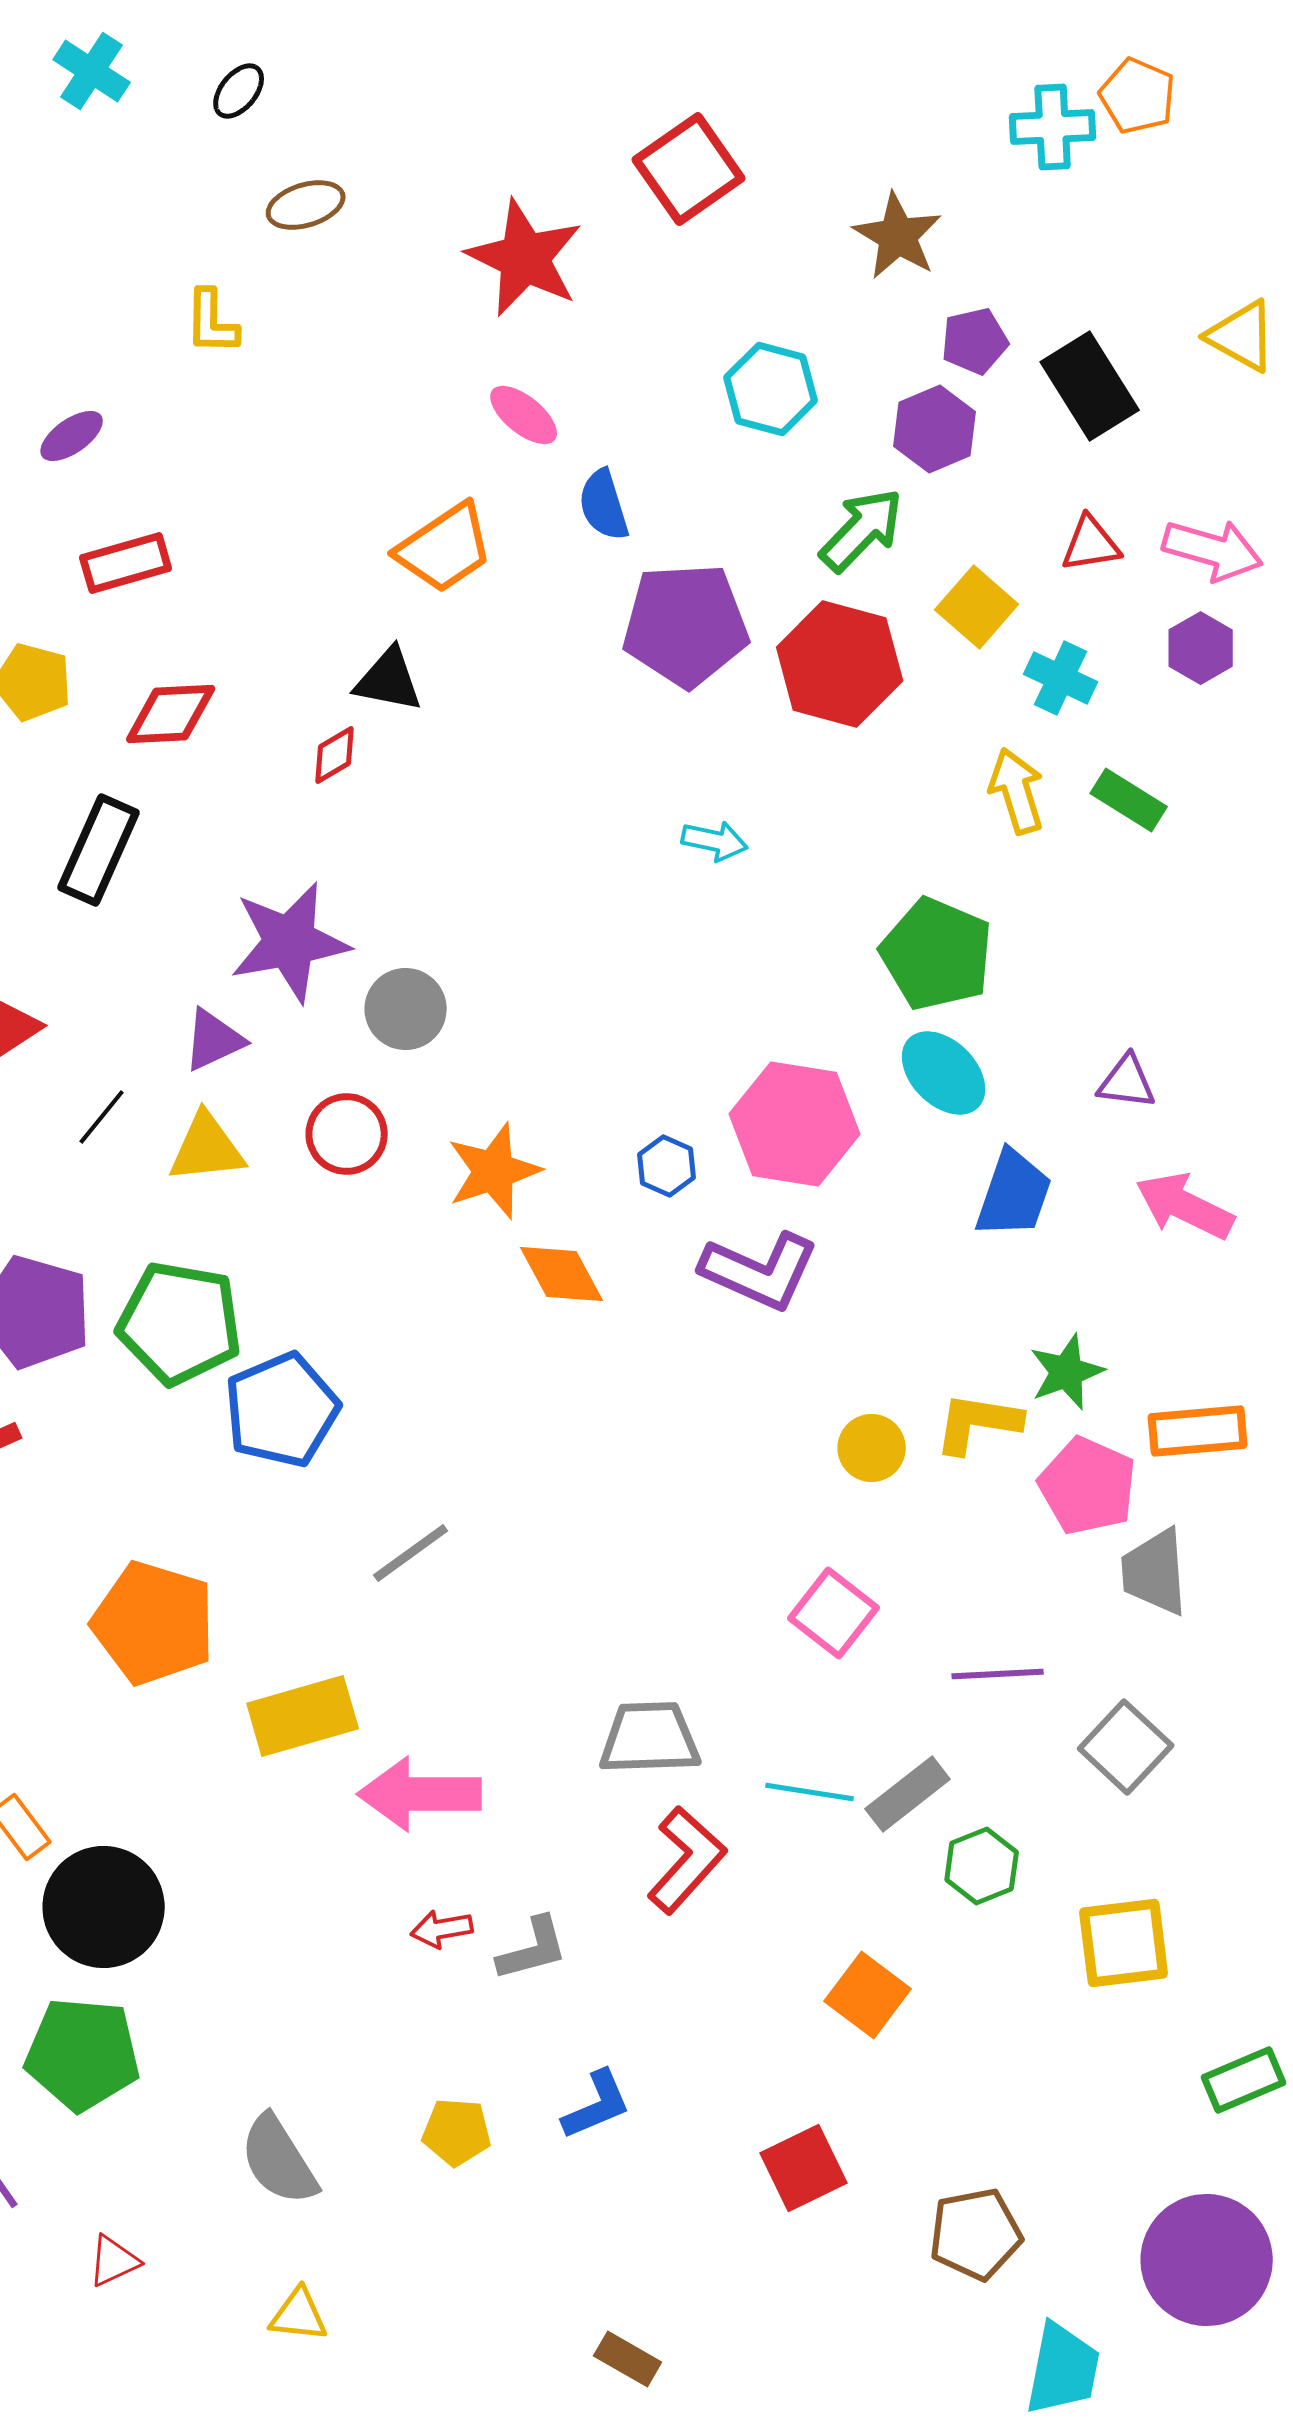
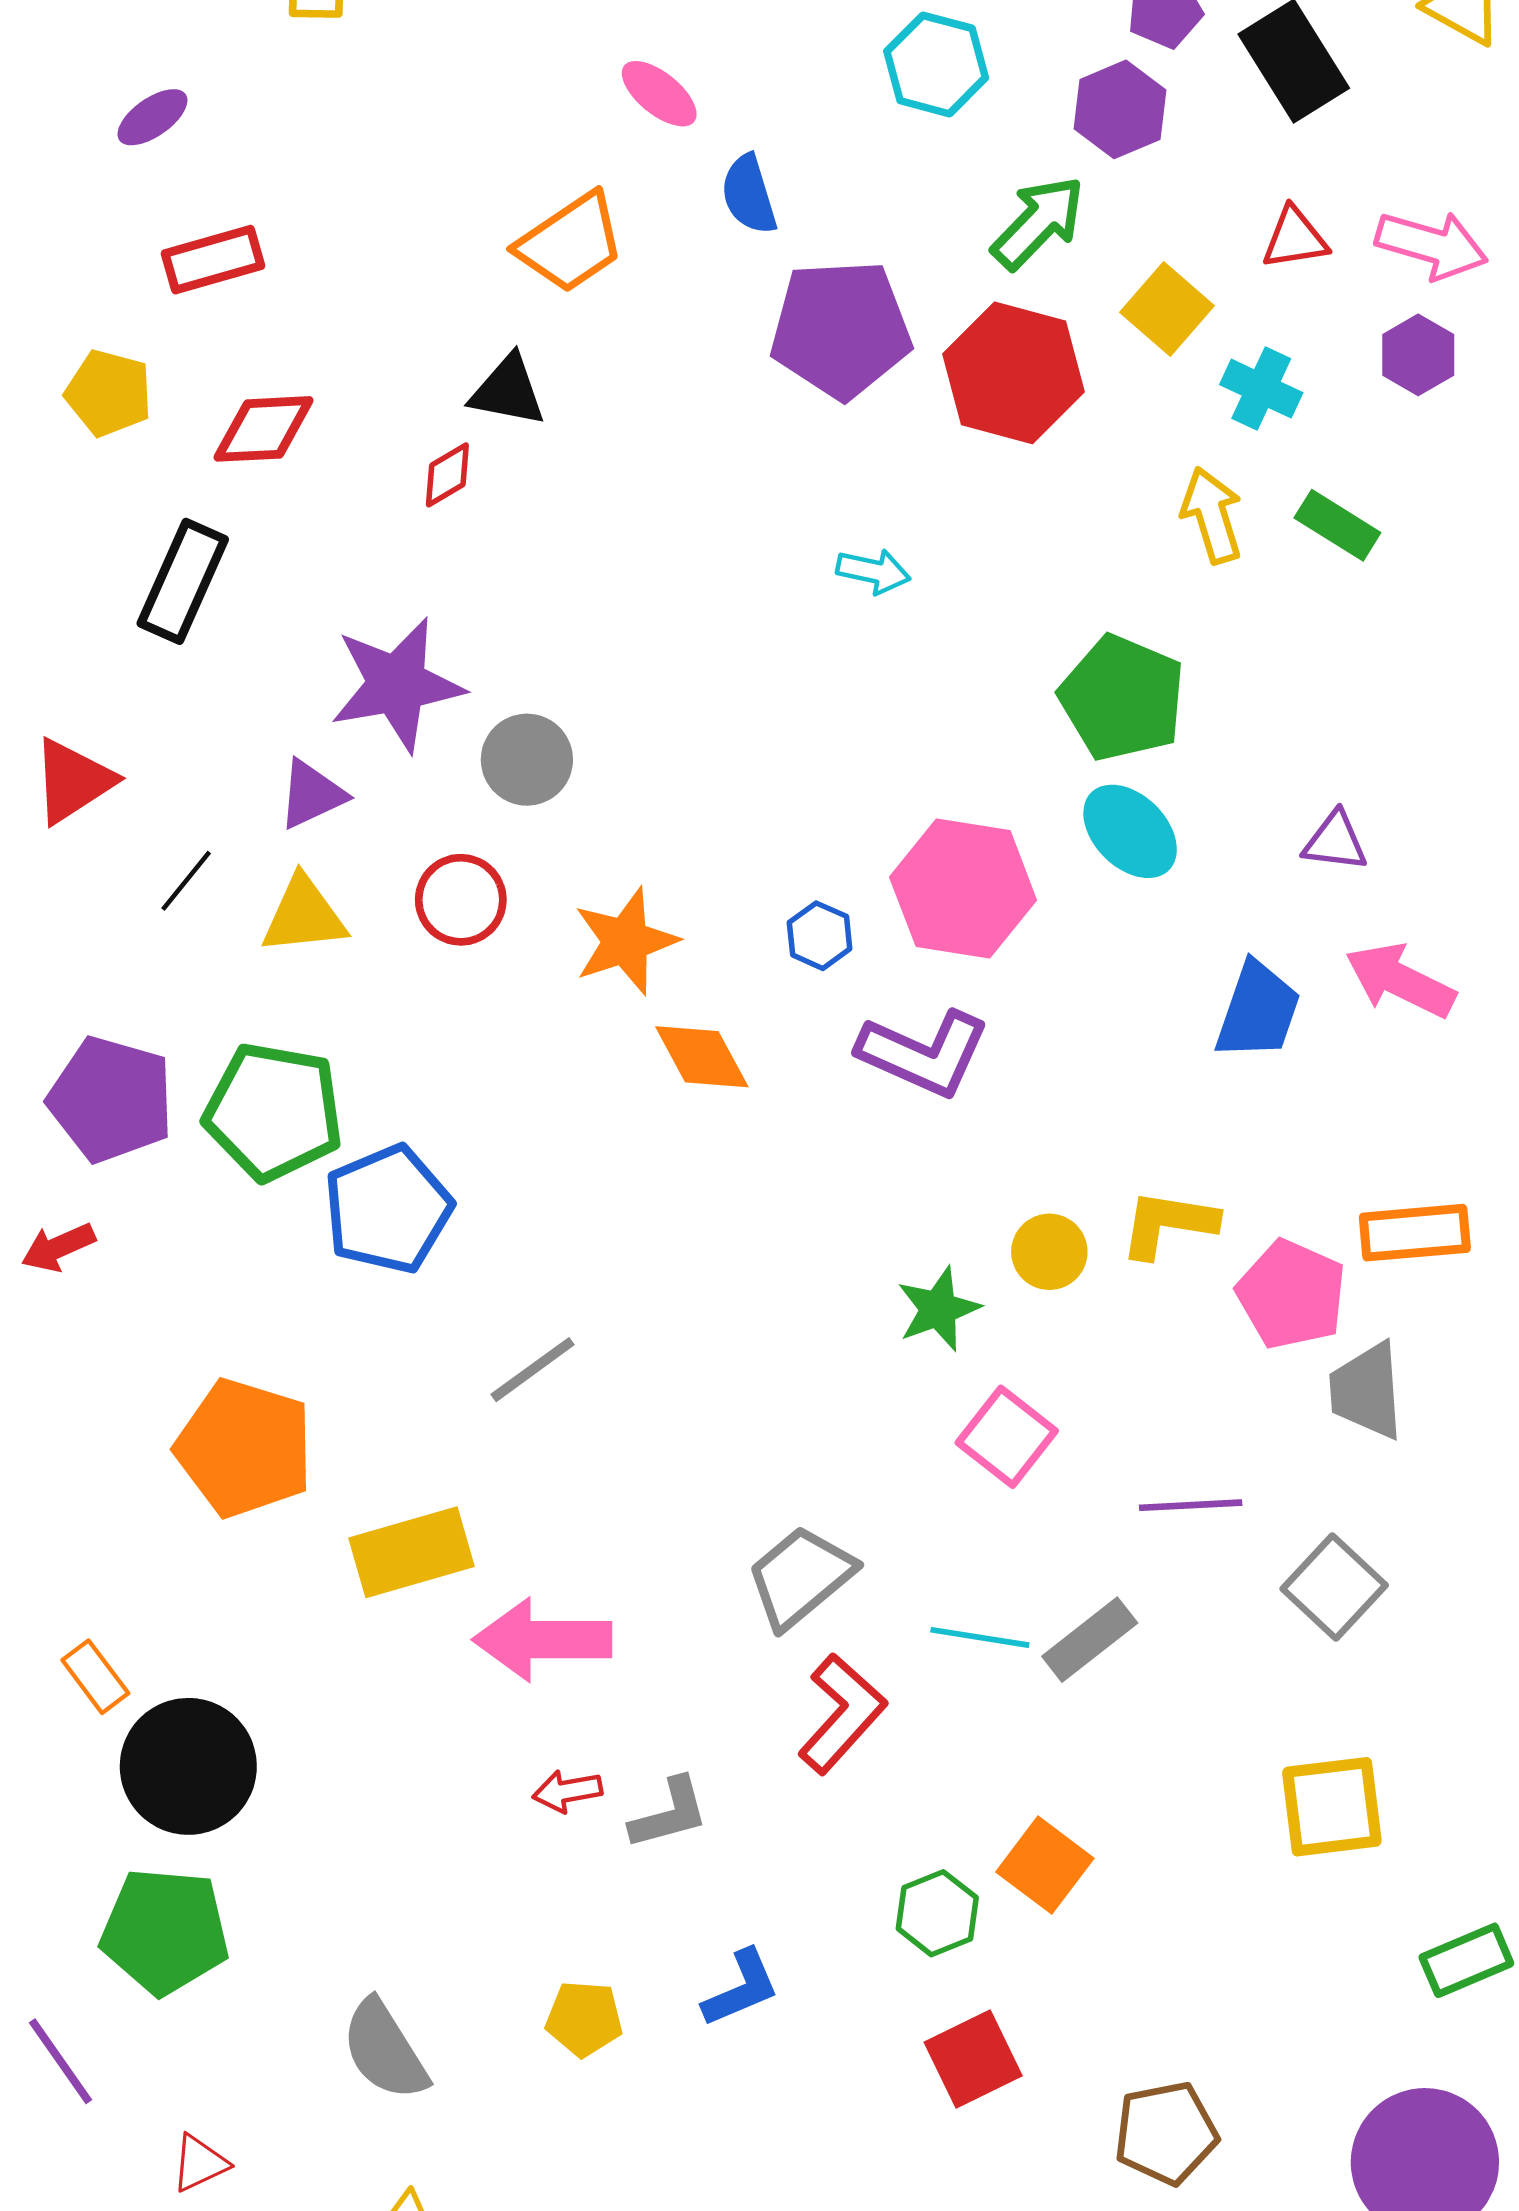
blue trapezoid: (1014, 1194) -> (1258, 1011), moved
green star: (1067, 1372) -> (938, 1309), moved
gray trapezoid: (650, 1738) -> (800, 1577), turned -38
green hexagon: (982, 1866) -> (937, 1913), moved

